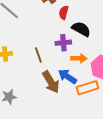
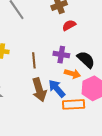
red semicircle: (64, 13) -> (69, 25), turned 32
black semicircle: (81, 29) -> (86, 60), moved

